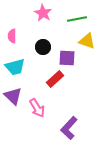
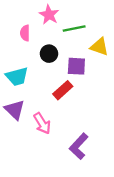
green line: (77, 19) -> (74, 28), moved
pink semicircle: (12, 36) -> (25, 33), moved

